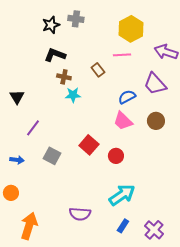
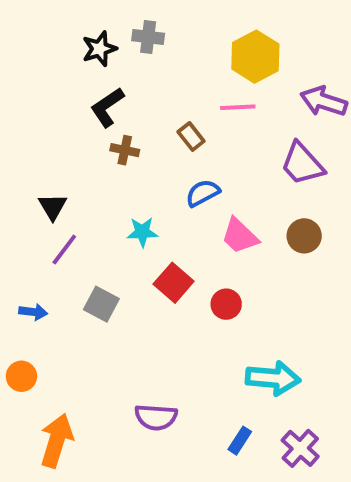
black L-shape: (55, 55) -> (107, 107), turned -55
cyan star: (73, 95) -> (142, 232), moved
black triangle: (17, 97) -> (53, 207), moved
blue semicircle: (127, 97) -> (203, 193), moved
cyan arrow: (122, 195) -> (273, 378), moved, turned 40

